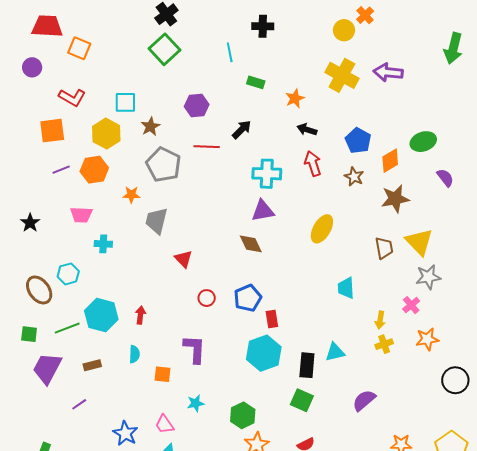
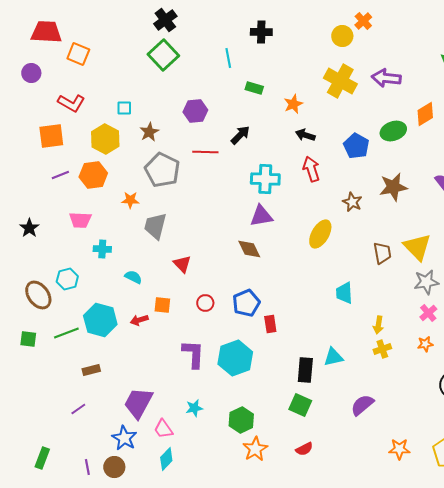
cyan square: (125, 102) -> (124, 108), size x0.7
green ellipse: (423, 142) -> (393, 131), moved
orange diamond: (390, 161) -> (425, 114), moved
brown star: (354, 177) -> (352, 202), moved
brown star: (395, 199) -> (393, 187), moved
pink cross: (411, 305) -> (428, 313), moved
red arrow: (140, 315) -> (139, 320), turned -114
orange star: (427, 339) -> (425, 344), size x0.7
cyan hexagon: (264, 353) -> (235, 358), moved
cyan semicircle: (134, 354) -> (133, 277), moved, turned -66
purple trapezoid: (47, 368) -> (138, 403), moved
orange square: (162, 374) -> (162, 305), moved

